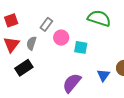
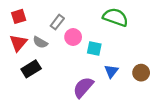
gray semicircle: (31, 43) -> (40, 42), turned -80
blue triangle: (103, 75) -> (111, 71), moved

